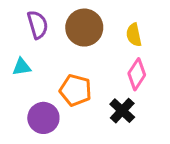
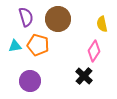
yellow semicircle: (134, 35) -> (102, 24), moved
orange pentagon: (76, 90) -> (38, 45), moved

